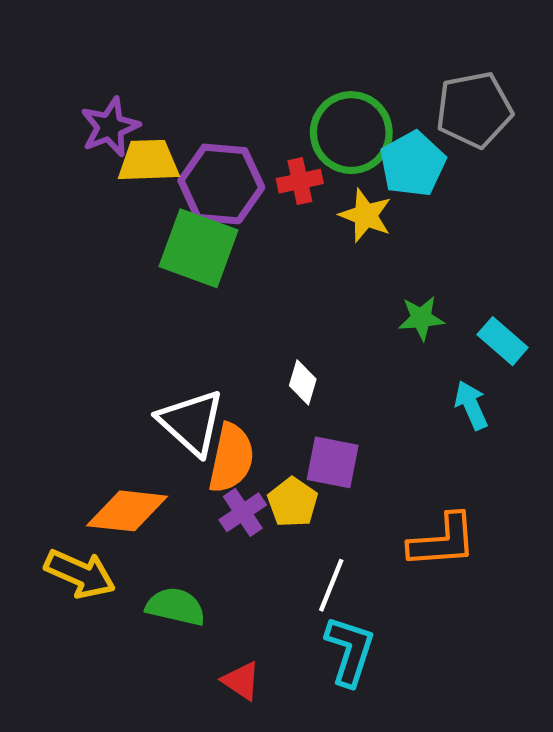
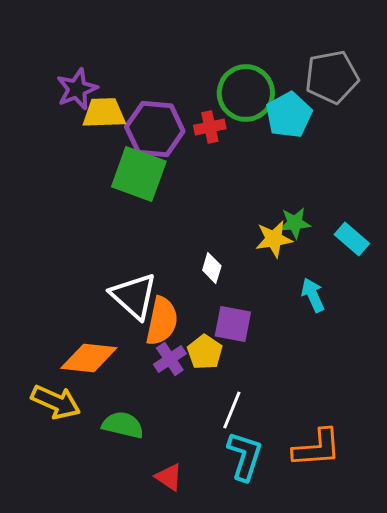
yellow star: (366, 215) -> (274, 239), moved, turned -30
cyan arrow: (471, 405) -> (313, 295), moved
orange L-shape: (443, 541) -> (317, 448), moved

